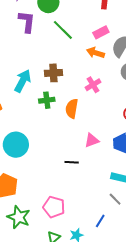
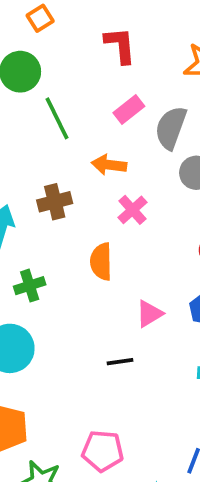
green line: (63, 30) -> (57, 118), turned 30
orange arrow: (95, 53) -> (109, 165), moved
green cross: (47, 100) -> (30, 286), moved

